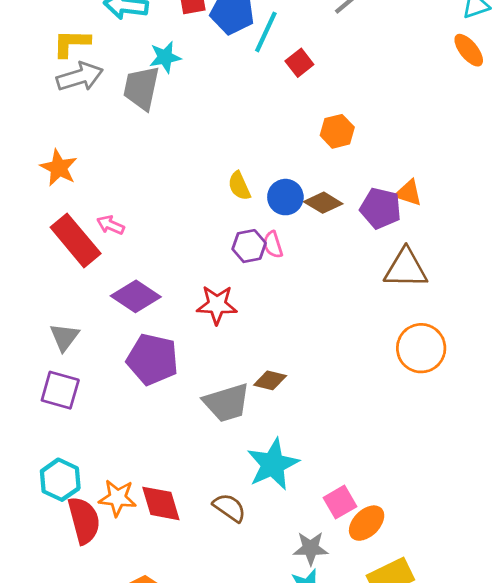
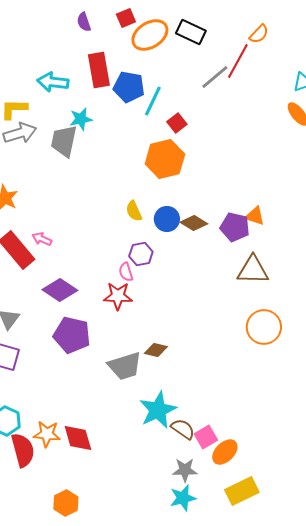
orange hexagon: (337, 131) -> (165, 159), moved, size x1.6
pink semicircle: (273, 245) -> (126, 272), moved
brown semicircle: (229, 508) -> (183, 429), moved

